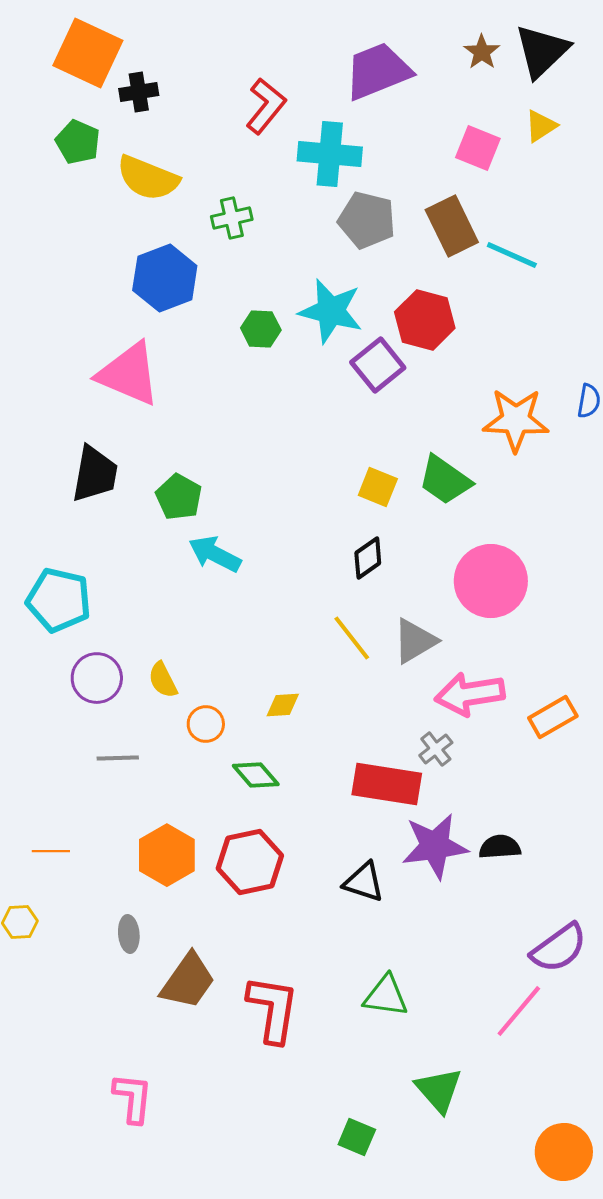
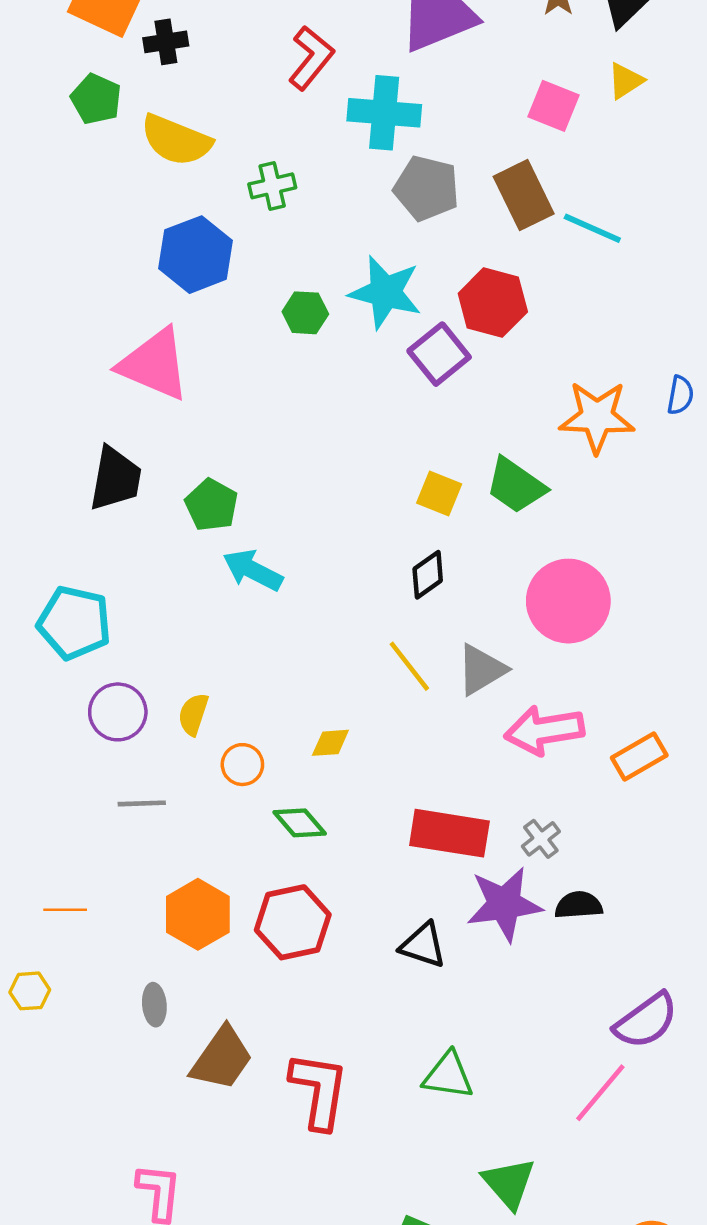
yellow semicircle: (163, 680) -> (193, 714), turned 45
gray cross: (436, 749) -> (541, 839), moved

